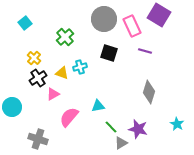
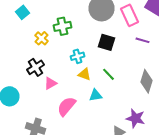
green cross: (65, 37) -> (62, 26), turned 30
yellow cross: (34, 58) -> (42, 38), moved
yellow triangle: (62, 73) -> (84, 74), moved
green line: (111, 127) -> (108, 74), moved

